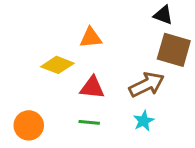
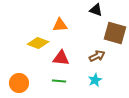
black triangle: (163, 15) -> (96, 10), moved
brown arrow: (147, 85) -> (97, 56), size x0.7

